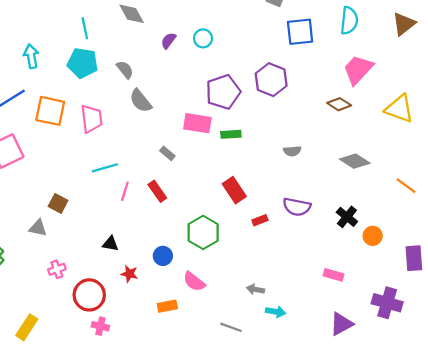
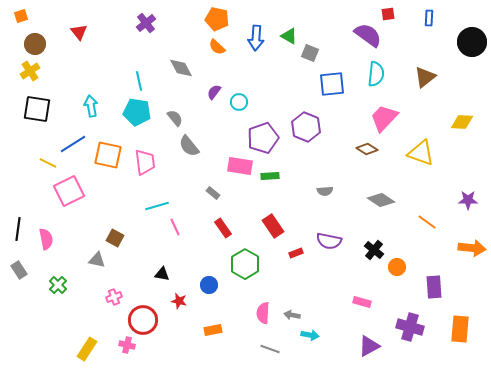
cyan circle: (203, 38) -> (239, 102), moved
pink line: (125, 191) -> (175, 227), turned -42
red rectangle: (157, 191) -> (223, 228), moved
pink semicircle: (194, 282) -> (263, 313), moved, turned 55
pink cross: (100, 326) -> (127, 345), moved

